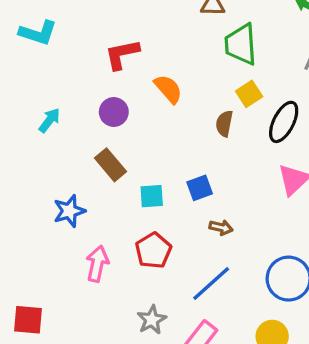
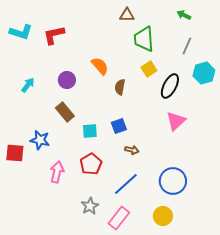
red L-shape: (122, 54) -> (54, 35), moved
brown semicircle: (224, 124) -> (120, 87), moved
blue star: (69, 211) -> (40, 140), turned 30
red square: (28, 320) -> (15, 153), moved

